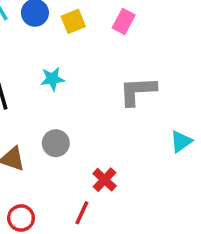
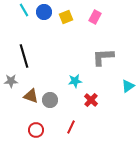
cyan star: (52, 79) -> (75, 81), moved
gray circle: (56, 143) -> (50, 100), moved
red cross: (105, 180) -> (91, 100), moved

